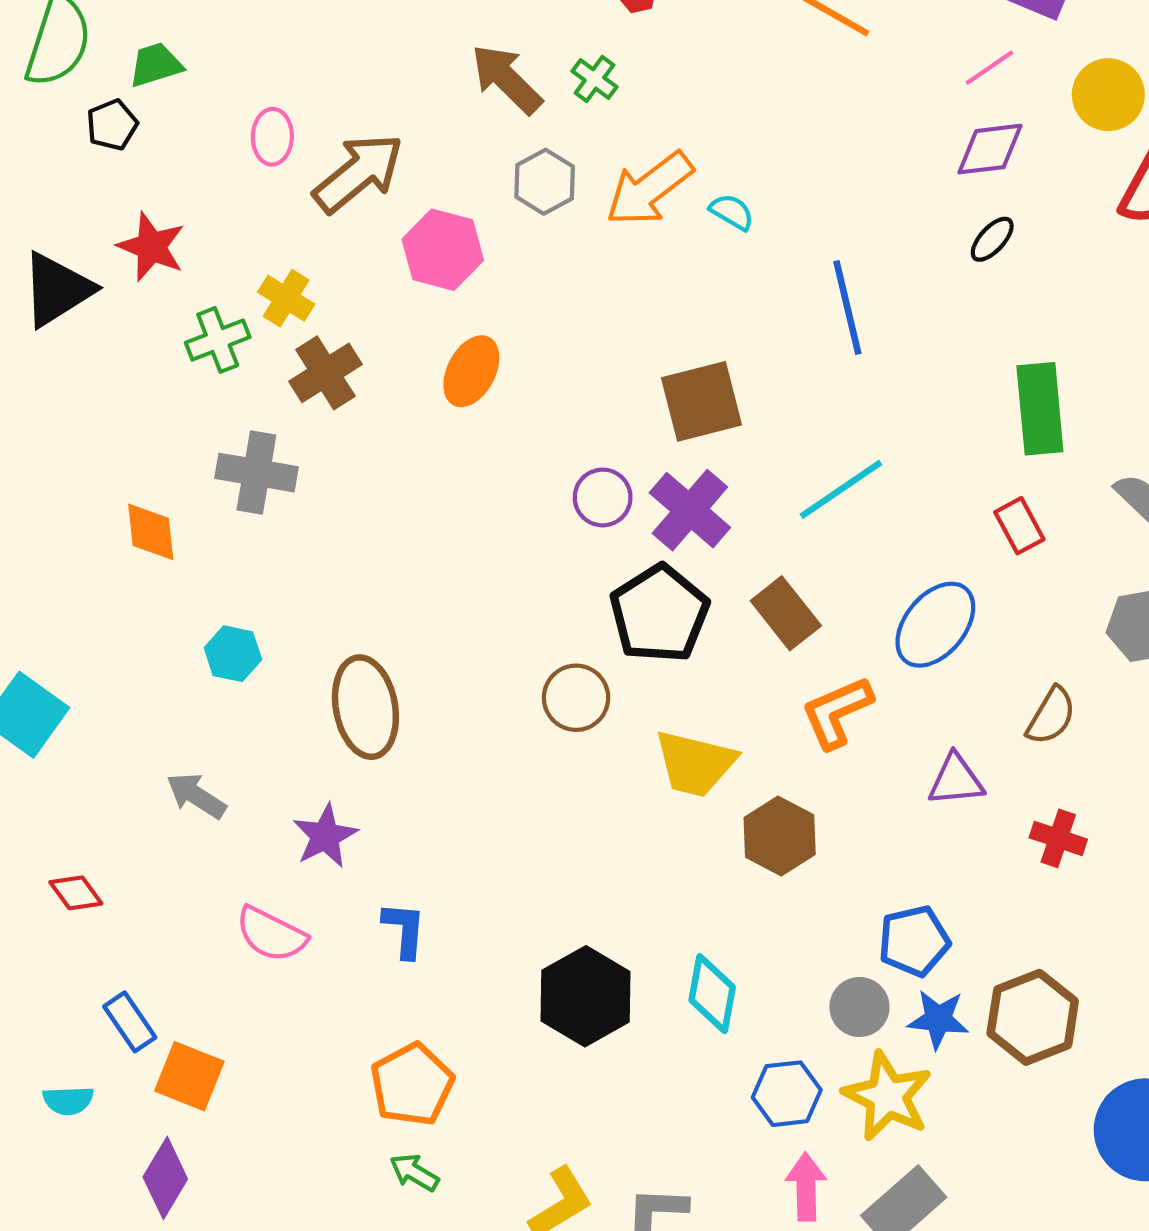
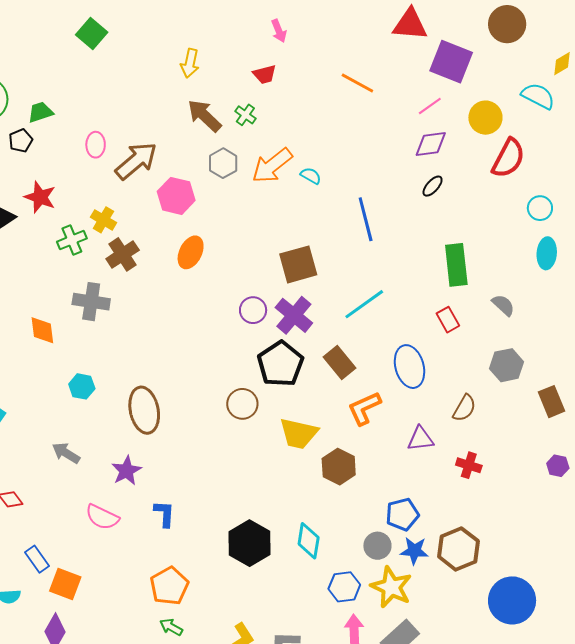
blue ellipse: (935, 625) -> (410, 367), turned -54

